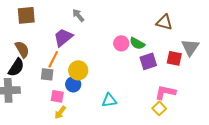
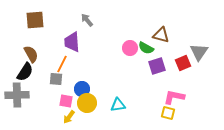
brown triangle: (164, 22) -> (161, 35), moved
purple trapezoid: (63, 37) -> (72, 42), turned -55
red square: (174, 58) -> (183, 63), turned -35
yellow circle: (78, 70) -> (87, 103), moved
yellow square: (159, 108) -> (168, 113), turned -32

